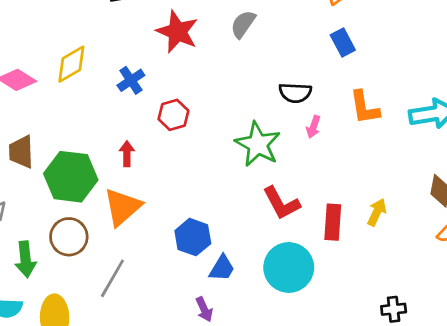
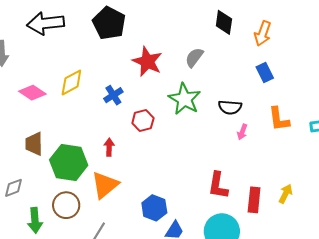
green star: (258, 144) -> (185, 99), moved
red L-shape: (281, 203) -> (218, 185), turned 36

